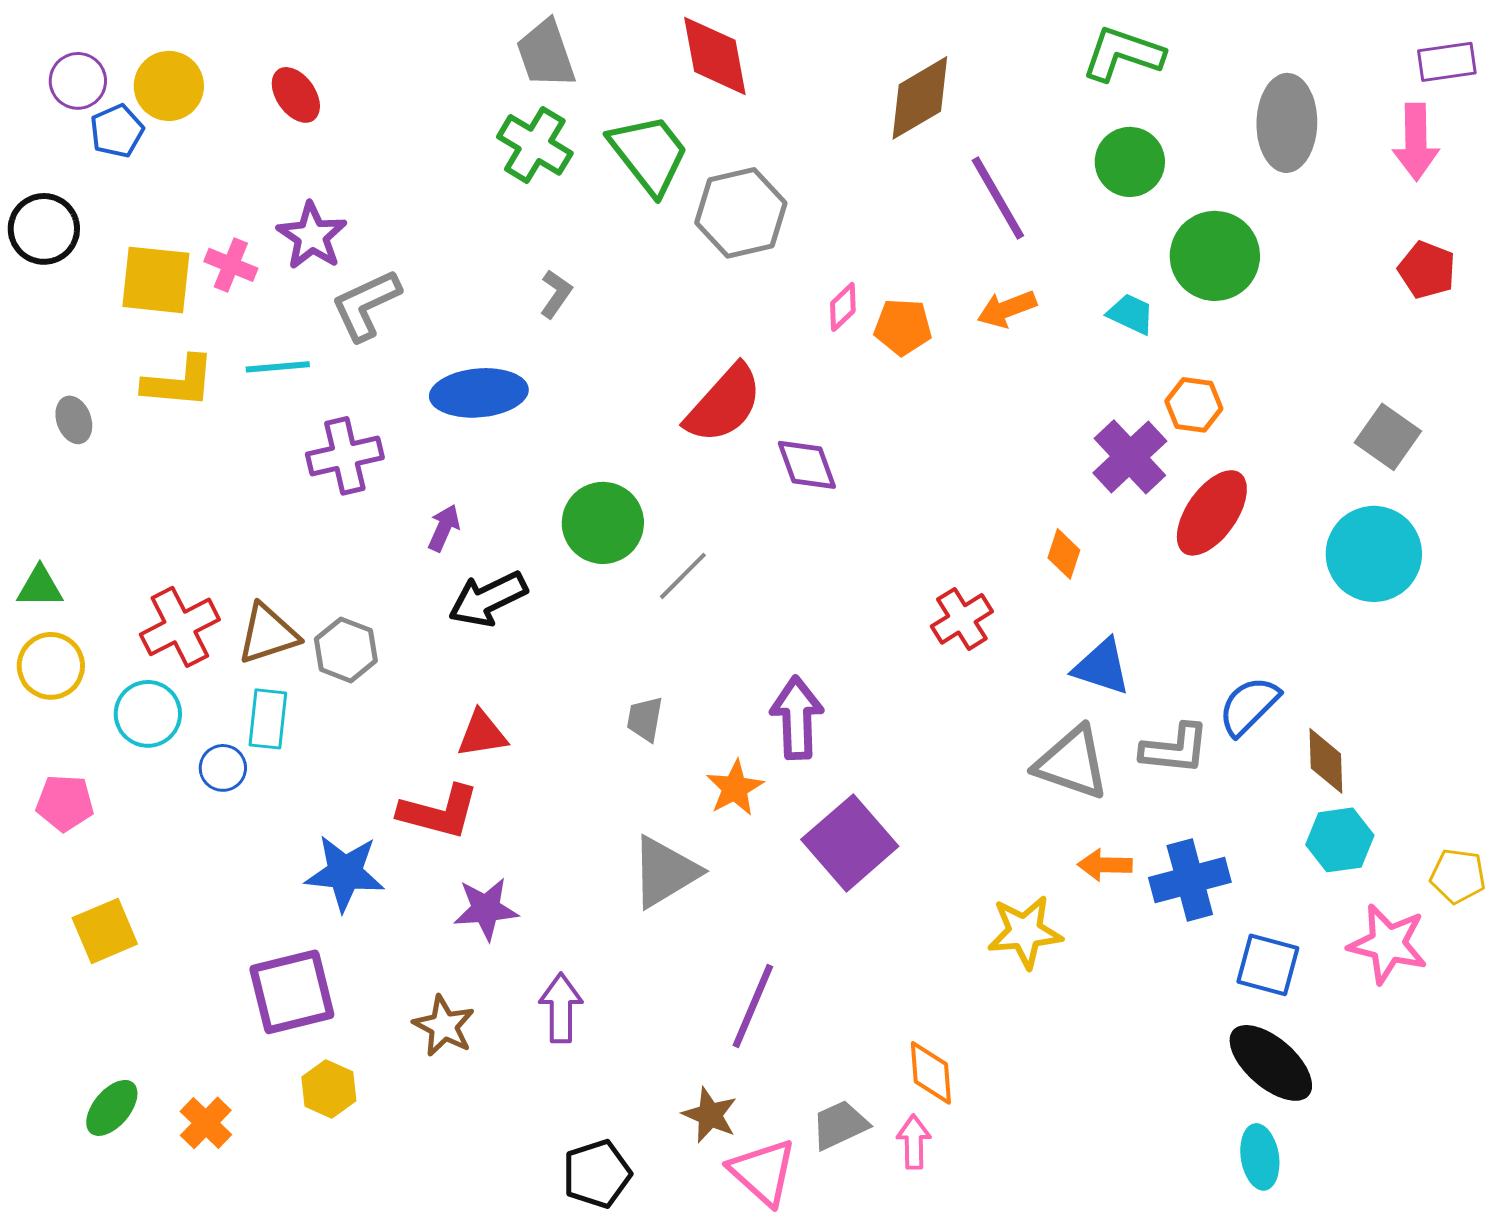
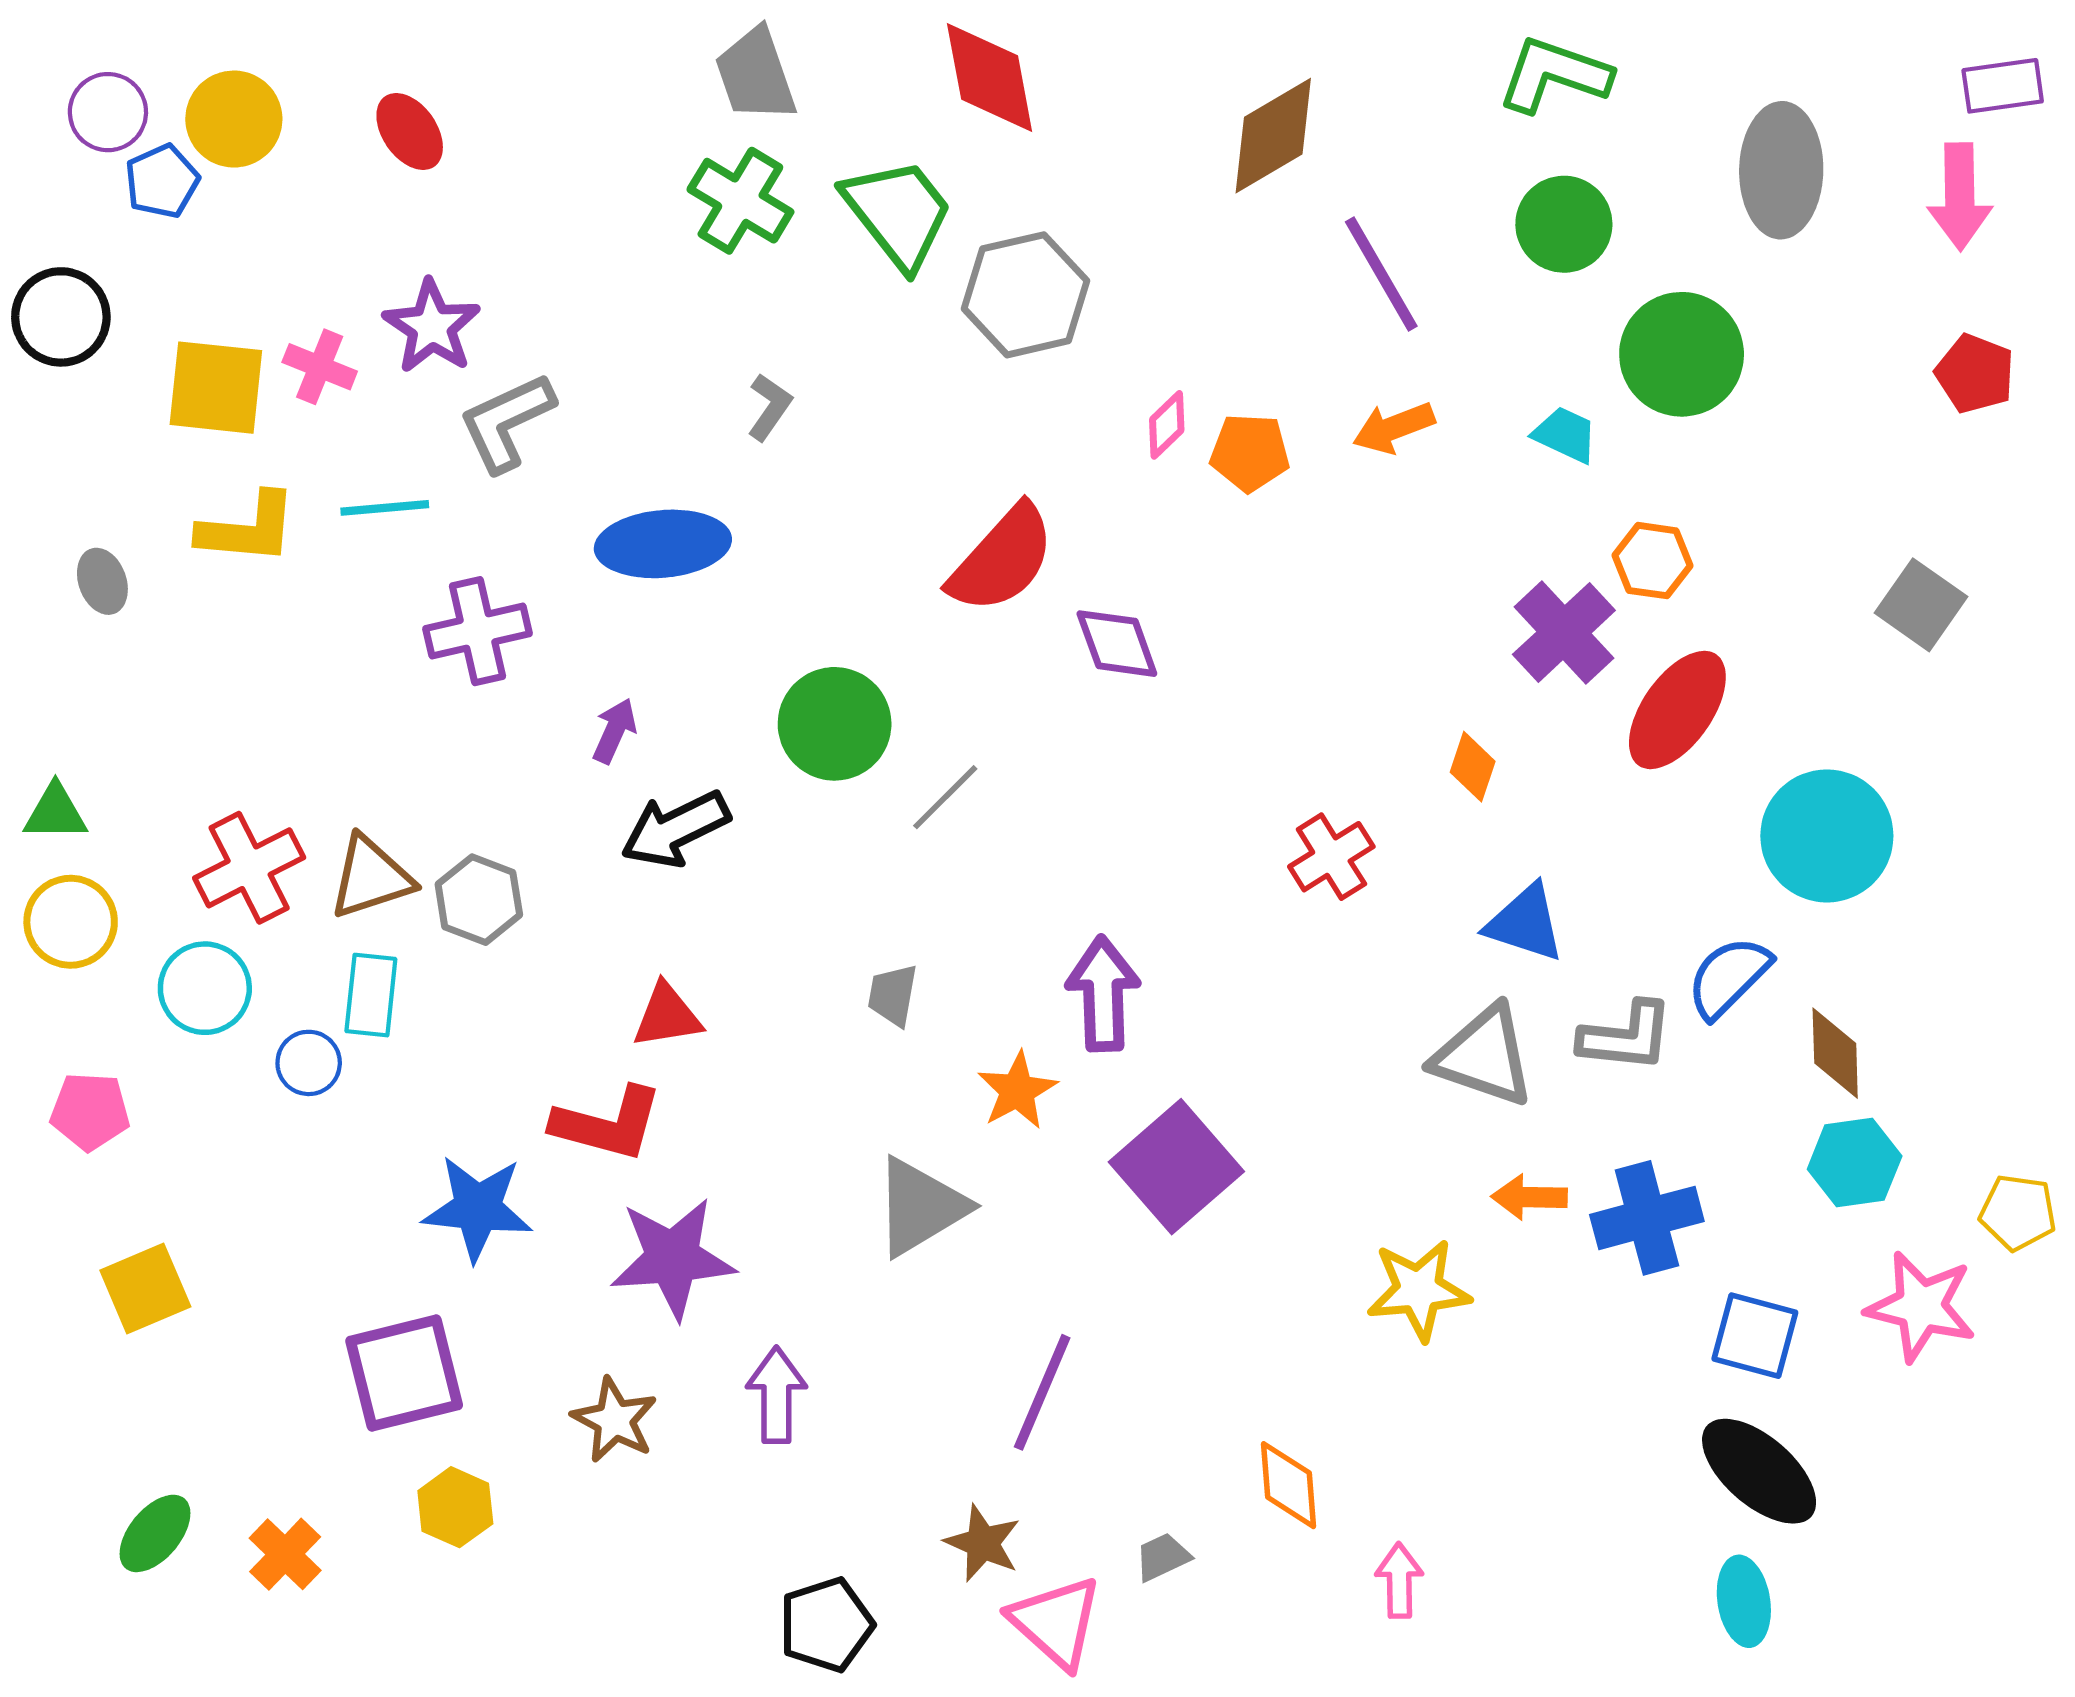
cyan circle: (1374, 554) -> (1827, 836), moved
purple star: (486, 909) -> (673, 1258), size x1.4
gray trapezoid: (840, 1125) -> (1163, 1557), size x0.7
pink arrow: (914, 1142) -> (1399, 1581), moved

